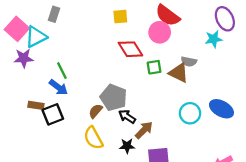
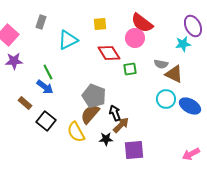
cyan triangle: (36, 37) -> (68, 40), moved
brown triangle: (179, 73) -> (174, 74), moved
brown rectangle: (36, 105) -> (25, 103), turned 32
brown semicircle: (96, 111) -> (90, 114), moved, size x1.5
cyan circle: (190, 113) -> (166, 99), moved
black square: (53, 114) -> (46, 121), moved, turned -30
black arrow: (127, 117) -> (115, 113), moved, turned 35

